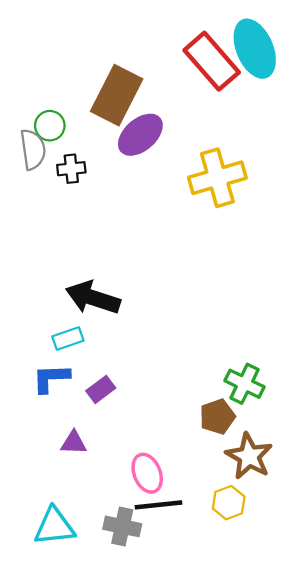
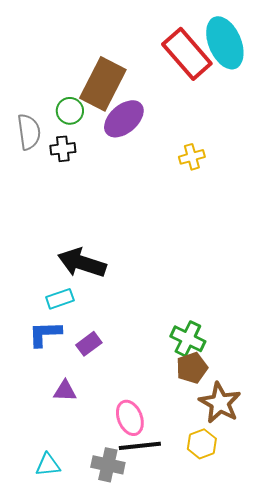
green circle: (50, 126) -> (70, 111), moved
yellow cross: (217, 178) -> (192, 157), size x0.5
green cross: (245, 384) -> (188, 339), moved
cyan triangle: (54, 526) -> (48, 465), size x0.7

